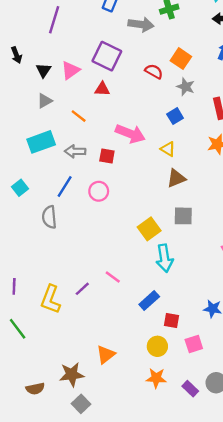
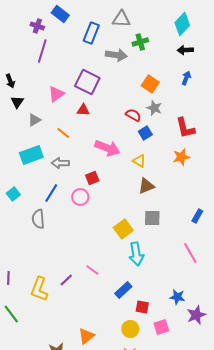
black triangle: (43, 70) -> (17, 102), moved
red semicircle: (154, 71) -> (133, 115), moved
red square: (107, 156) -> (92, 178), moved, turned -32

